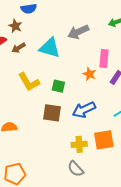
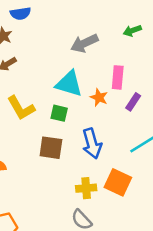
cyan triangle: (50, 48) -> (69, 84), moved
blue arrow: (84, 110) -> (92, 144), turned -80
orange square: (104, 140) -> (118, 182), turned 35

